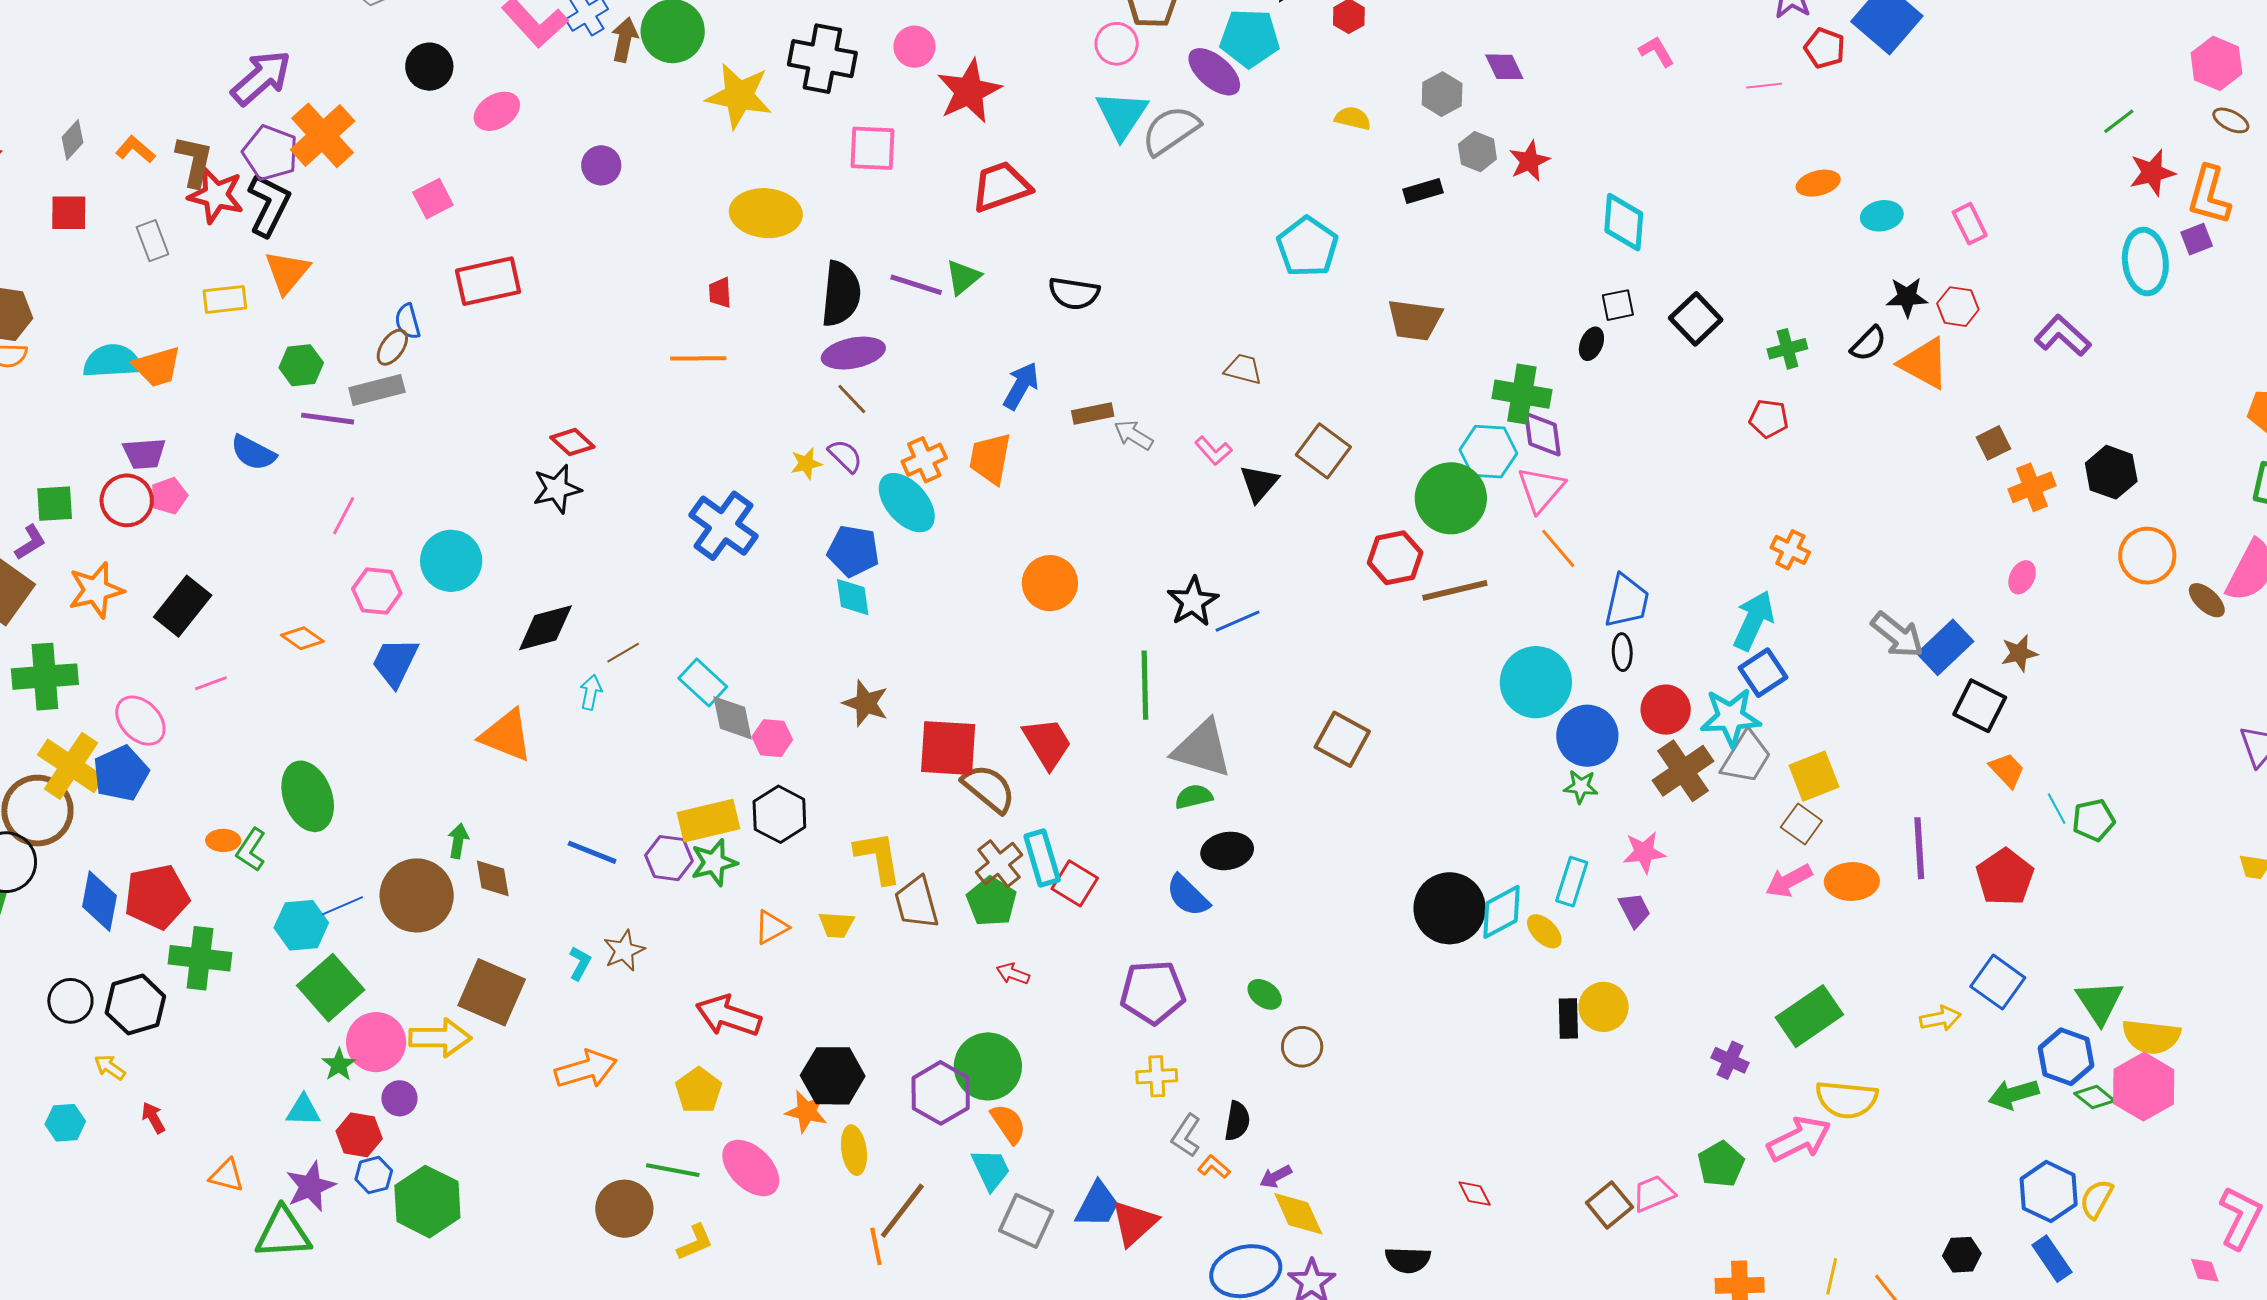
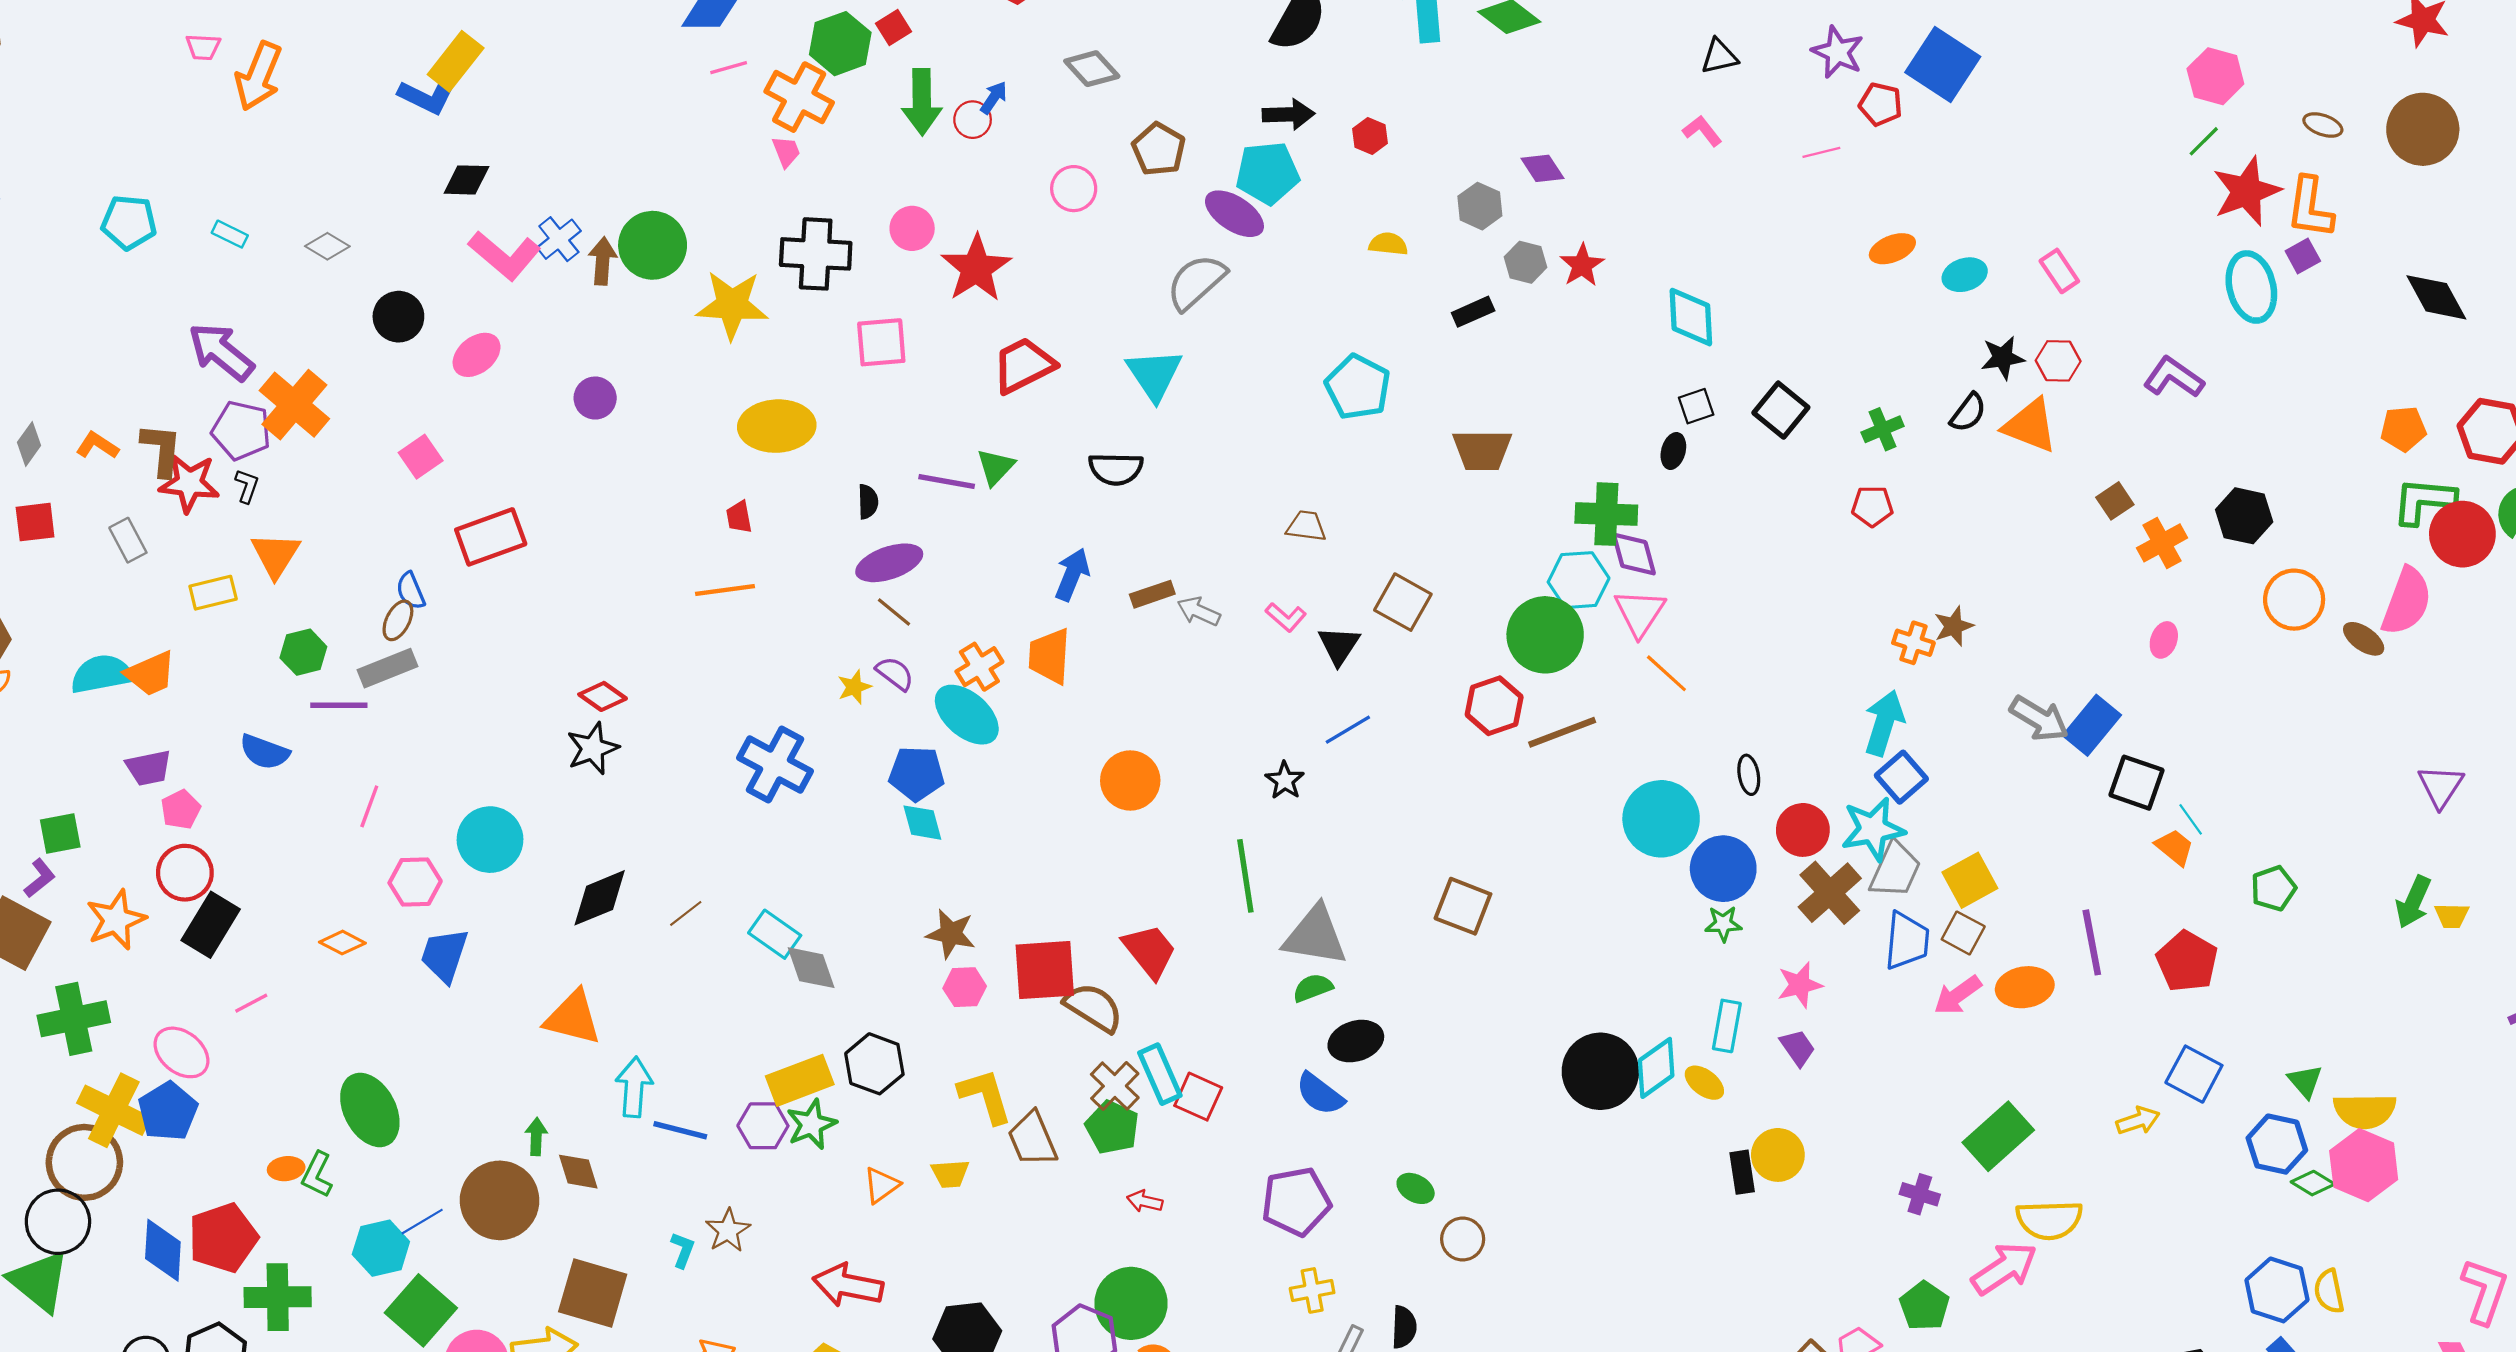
pink circle: (1117, 44) -> (1074, 189), moved
pink hexagon: (2216, 63) -> (2215, 76), moved
purple arrow: (261, 78) -> (221, 352), turned -92
cyan triangle: (1122, 115) -> (1154, 375), moved
red star: (2152, 173) -> (2246, 191), size x1.4
black L-shape: (269, 205) -> (247, 486), size x0.5
black semicircle: (841, 294) -> (868, 502), size x0.5
red circle: (127, 500) -> (185, 873), moved
blue trapezoid: (1627, 601) -> (1907, 941), moved
black star: (1193, 602) -> (1285, 780), size x0.7
blue line: (1238, 621) -> (1348, 730), moved
brown star: (2019, 653) -> (1954, 626), moved
cyan arrow: (591, 692) -> (634, 1087), moved, size x1.6
pink hexagon: (772, 738) -> (965, 987), moved
cyan line: (2057, 809) -> (2191, 819), moved
green triangle: (2100, 1002) -> (2305, 1081), size x0.7
green arrow: (2014, 1094) -> (2413, 902), moved, turned -42
yellow semicircle: (2097, 1199) -> (2329, 1291), turned -33

